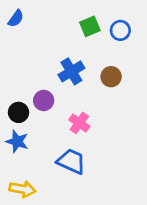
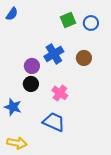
purple circle: (44, 100) -> (32, 66), moved
black circle: (19, 112) -> (31, 84), moved

